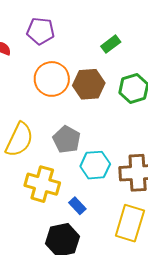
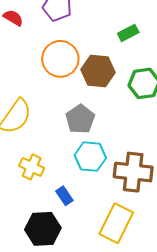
gray pentagon: (67, 140) -> (80, 119), moved
yellow cross: (42, 184) -> (32, 167), size x0.7

